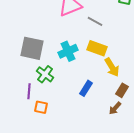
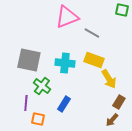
cyan cross: (68, 51) -> (65, 63), turned 30
blue rectangle: (86, 88) -> (64, 104), moved

